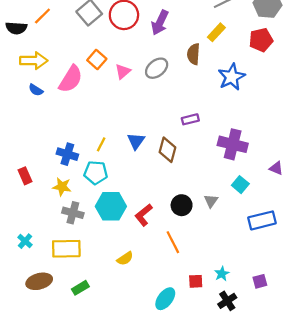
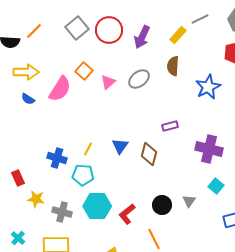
yellow rectangle: (216, 32) -> (178, 35), moved
yellow star: (62, 187) -> (36, 199), moved

